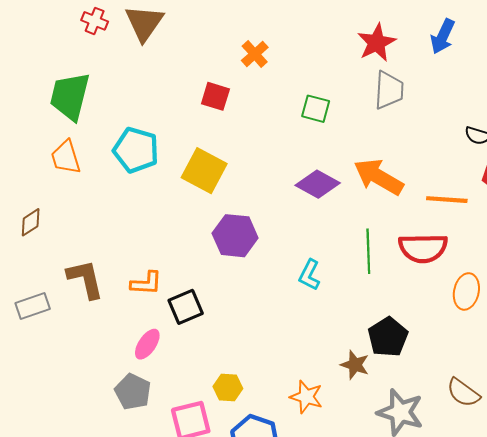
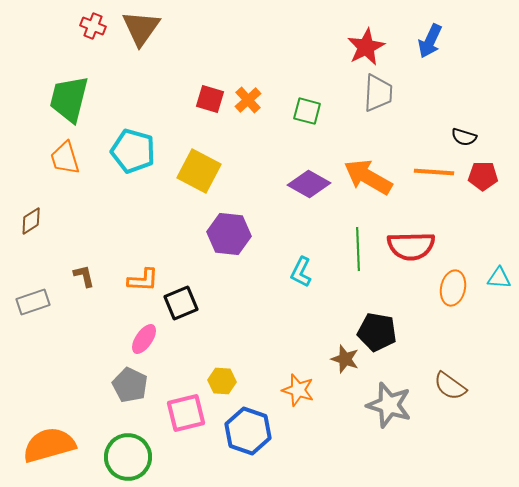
orange cross: (255, 54) -> (248, 100), moved
orange line: (447, 200) -> (434, 172), moved
brown L-shape: (85, 279) -> (84, 276), size x0.6
black pentagon: (388, 337) -> (377, 332), turned -30

